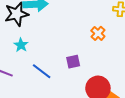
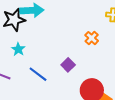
purple square: (73, 62) -> (68, 65), turned -32

